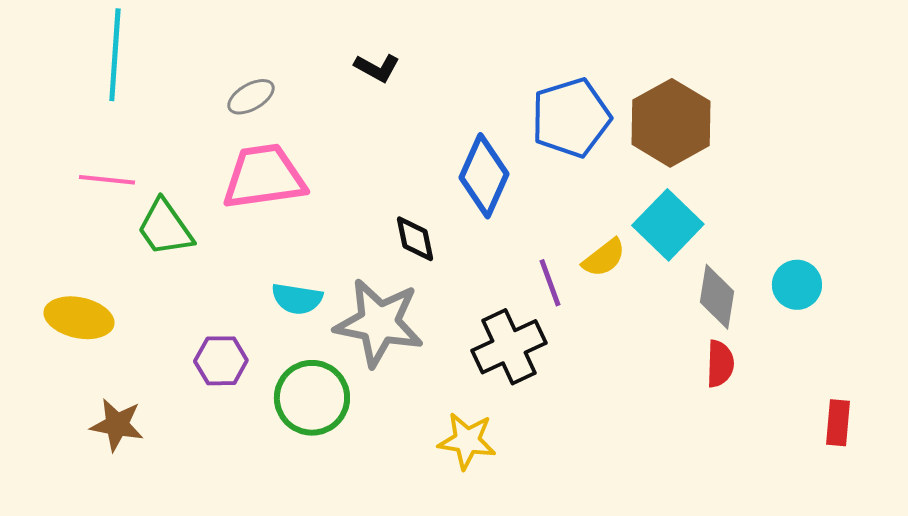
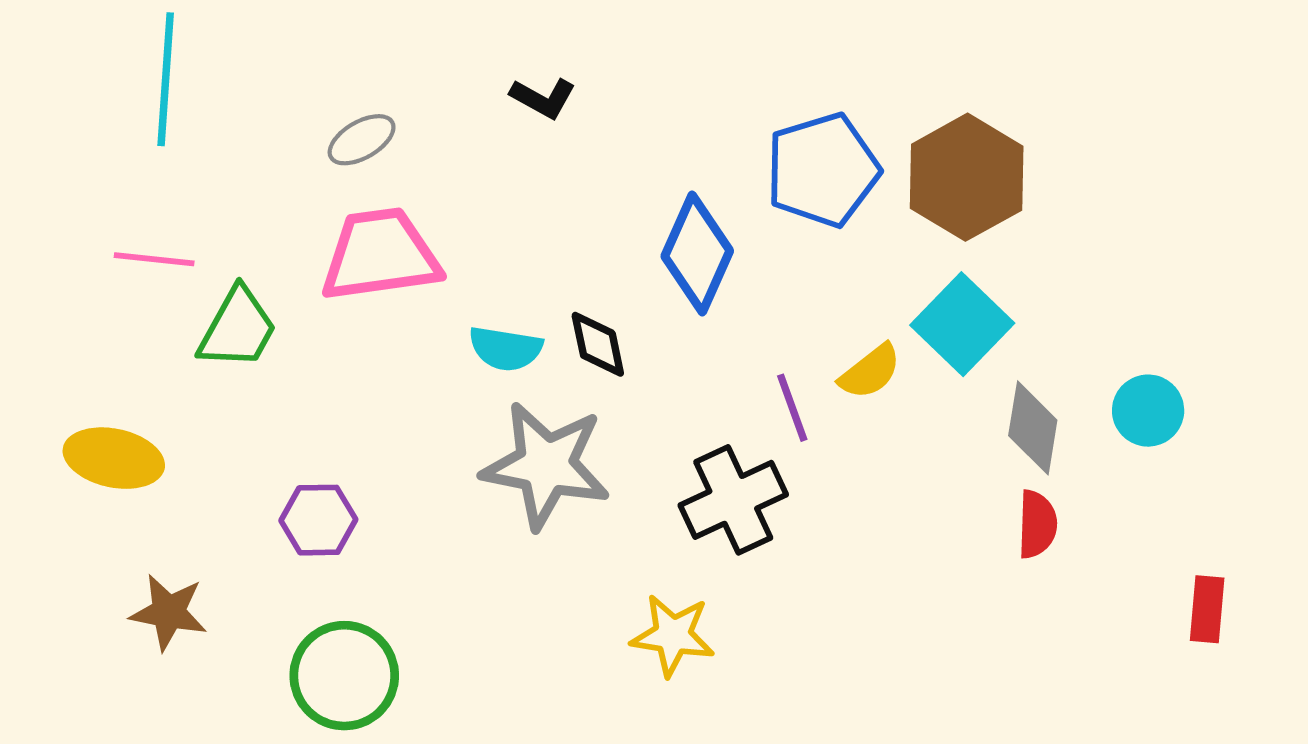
green trapezoid: (165, 228) -> (238, 328), turned -116
cyan semicircle: (297, 299) -> (506, 349), moved
green circle: (312, 398) -> (344, 676), moved

